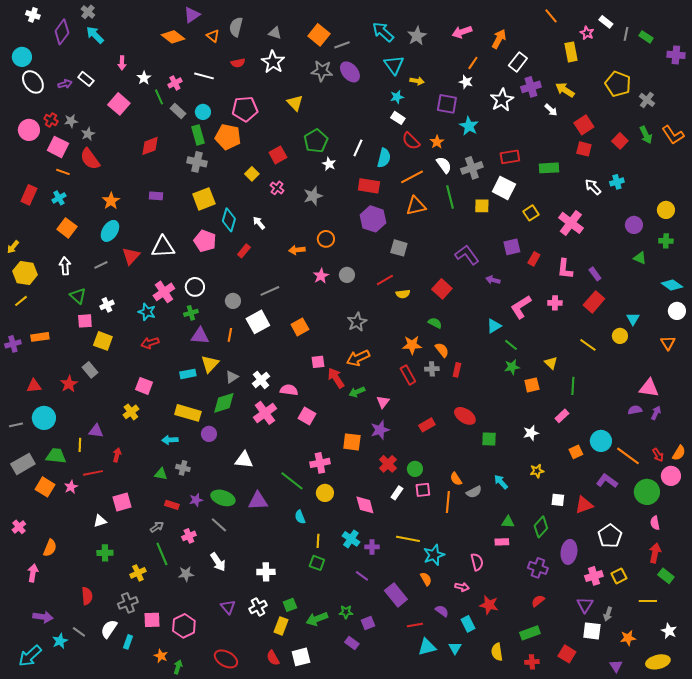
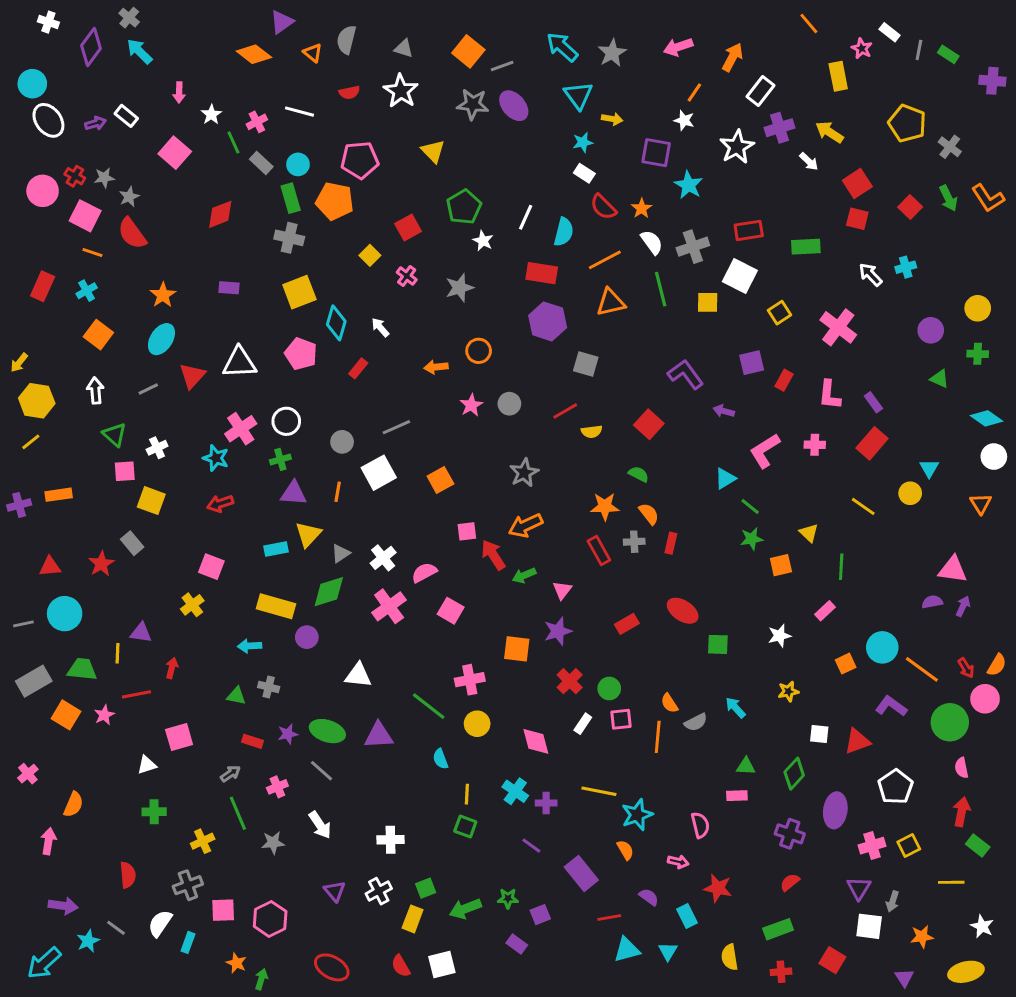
pink semicircle: (289, 390) -> (424, 573), turned -36

